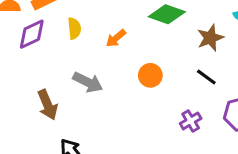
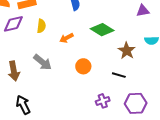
brown star: (210, 38) -> (127, 51), turned -30
black line: (206, 77) -> (119, 75), turned -32

